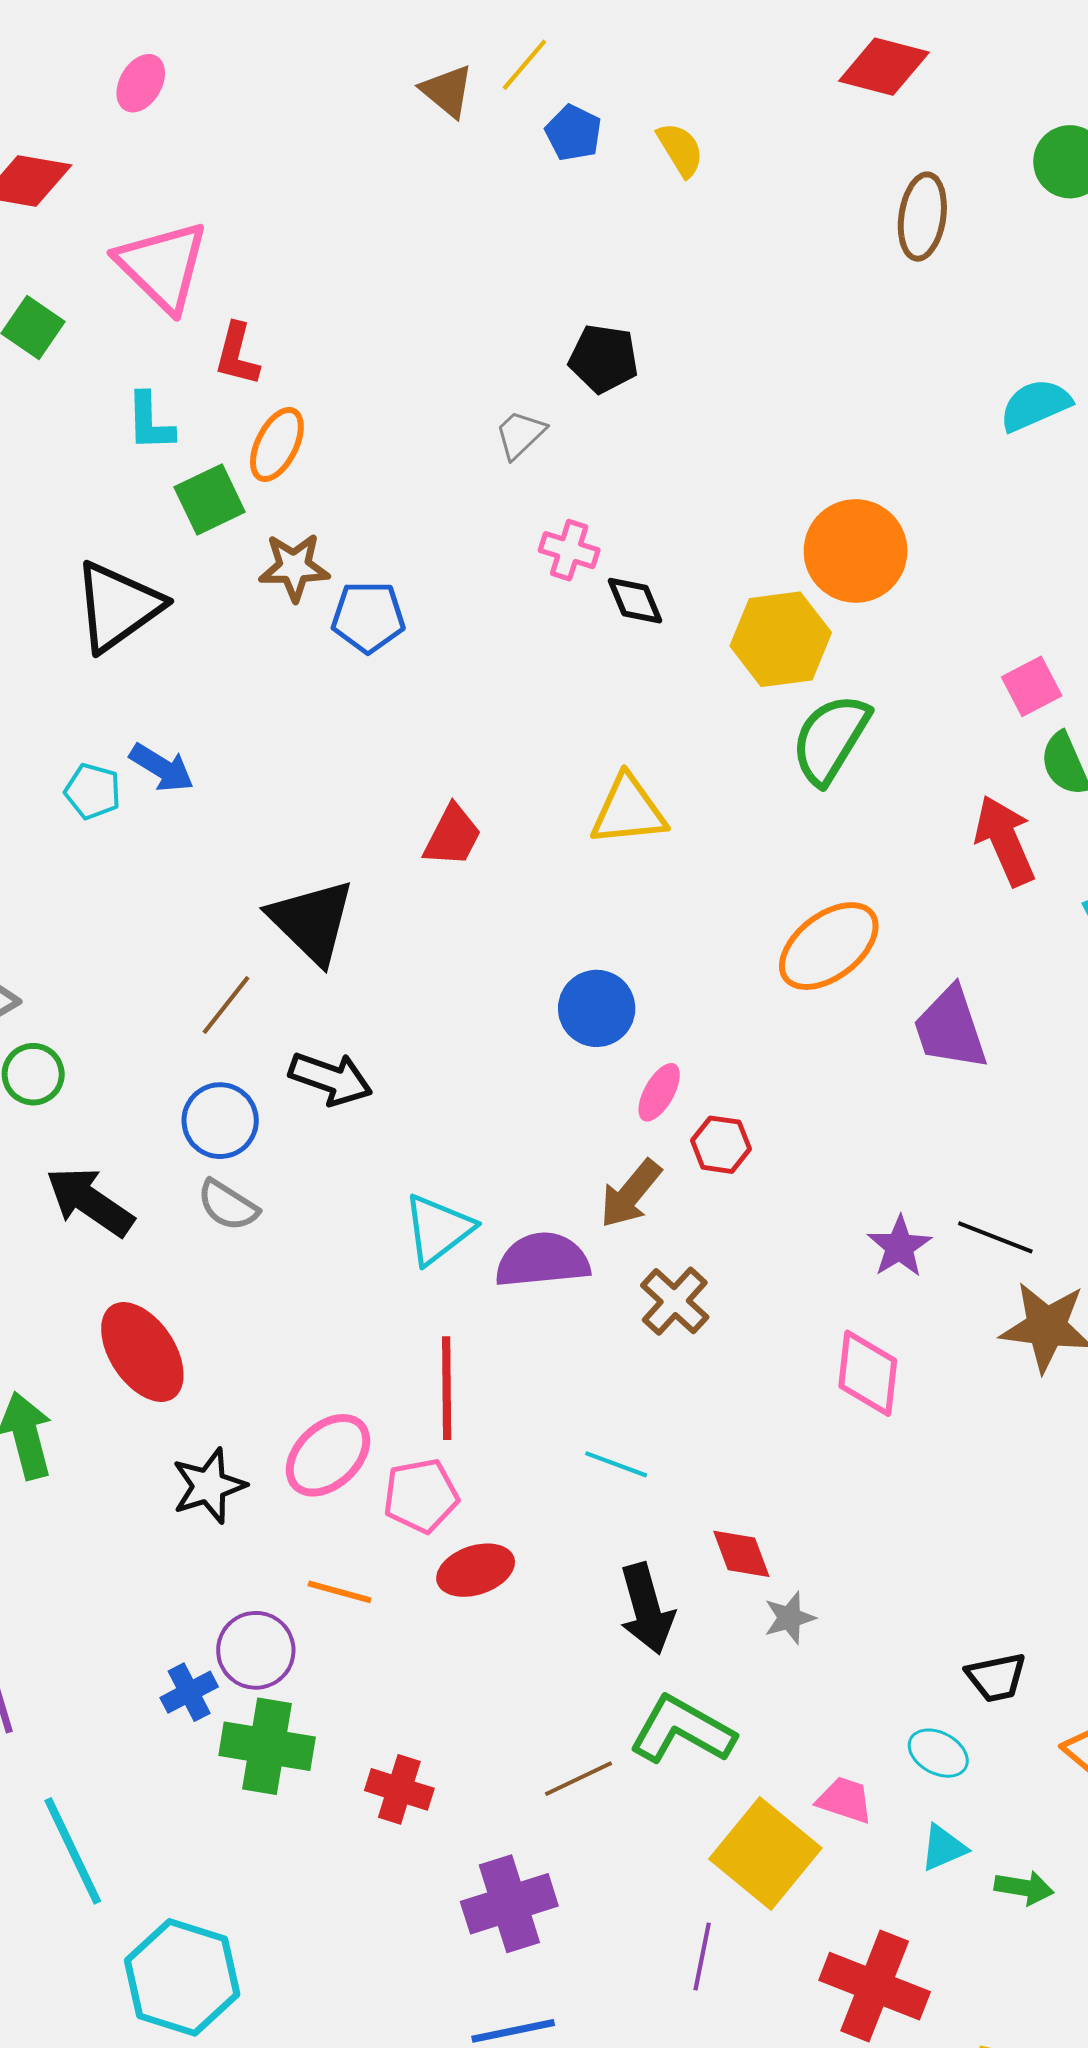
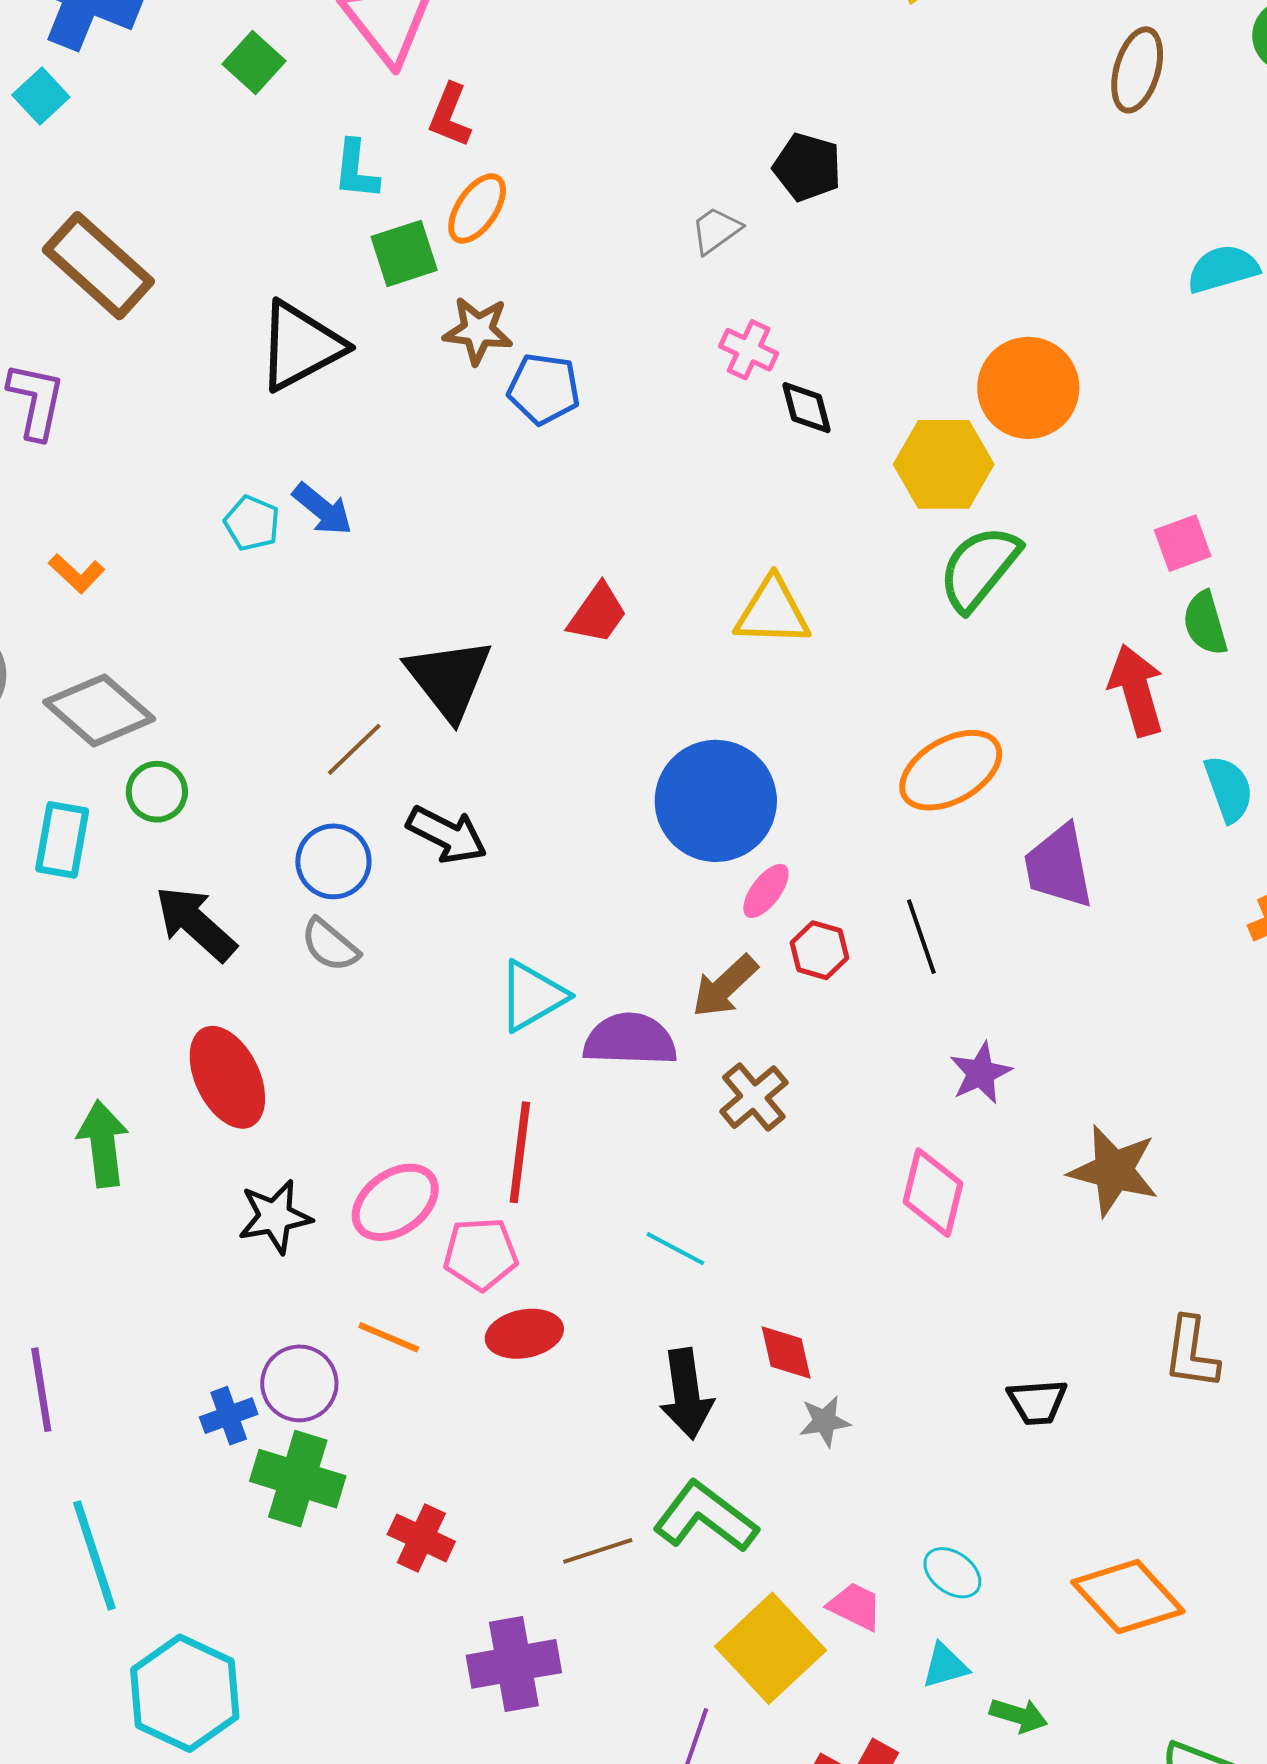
blue circle: (597, 1008) -> (716, 801), size x1.6
black line: (995, 1237) -> (921, 937), moved, turned 42
black trapezoid: (996, 1677) -> (1037, 1402), moved

